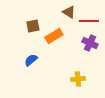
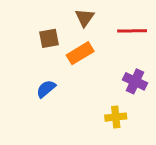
brown triangle: (69, 12) -> (85, 18), moved, turned 32
purple cross: (90, 43) -> (135, 81), moved

